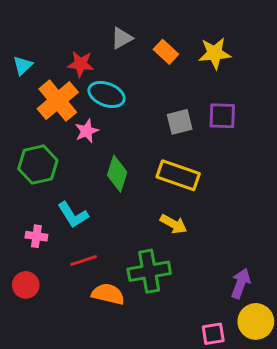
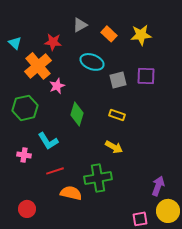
cyan triangle: (23, 66) -> (15, 43), turned -32
cyan ellipse: (107, 94) -> (92, 62), moved
yellow rectangle: (178, 175) -> (117, 115), size x0.6
red circle: (26, 285) -> (27, 209), moved

